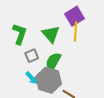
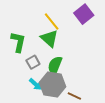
purple square: (74, 16) -> (84, 14), moved
yellow line: (75, 31) -> (52, 22), moved, turned -36

